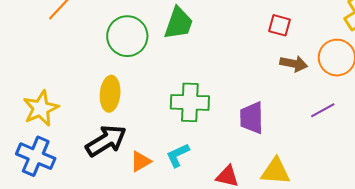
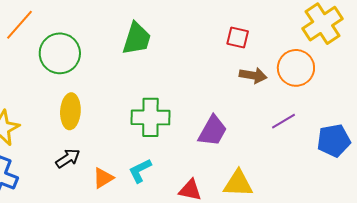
green circle: (127, 36) -> (60, 53), moved
purple trapezoid: (252, 118) -> (213, 131), turned -148
black arrow: (106, 141) -> (68, 158), size x0.6

